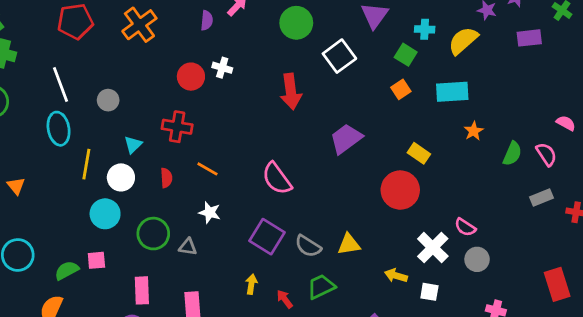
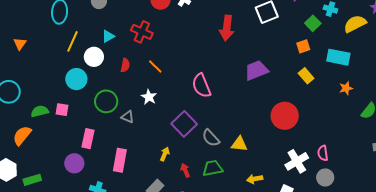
yellow rectangle: (419, 153) -> (306, 76), moved
pink semicircle: (465, 227) -> (323, 153), turned 35
yellow arrow: (396, 276) -> (255, 179), moved, turned -42

